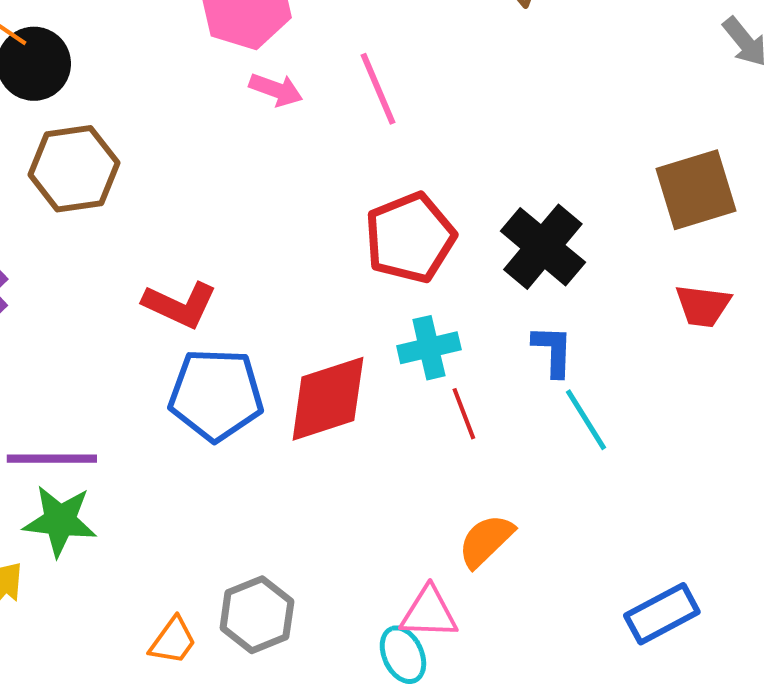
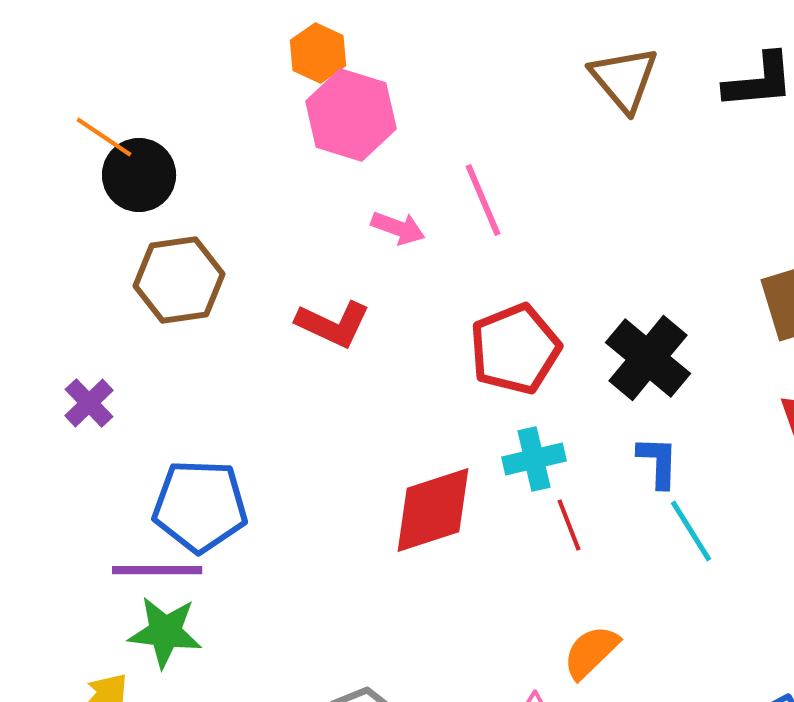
pink arrow: (276, 90) -> (398, 228), moved
red L-shape: (180, 305) -> (333, 324), moved
blue pentagon: (216, 395) -> (200, 506), moved

